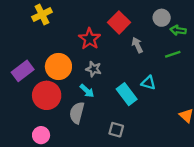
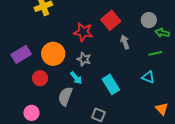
red star: (90, 39) -> (83, 32), turned -30
cyan triangle: (148, 83) -> (148, 77), moved
red circle: (47, 95) -> (40, 78), size x0.6

